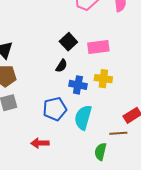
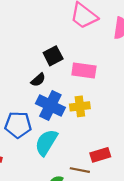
yellow cross: (103, 79) -> (80, 106), turned -30
blue cross: (78, 85) -> (50, 106), size x1.4

